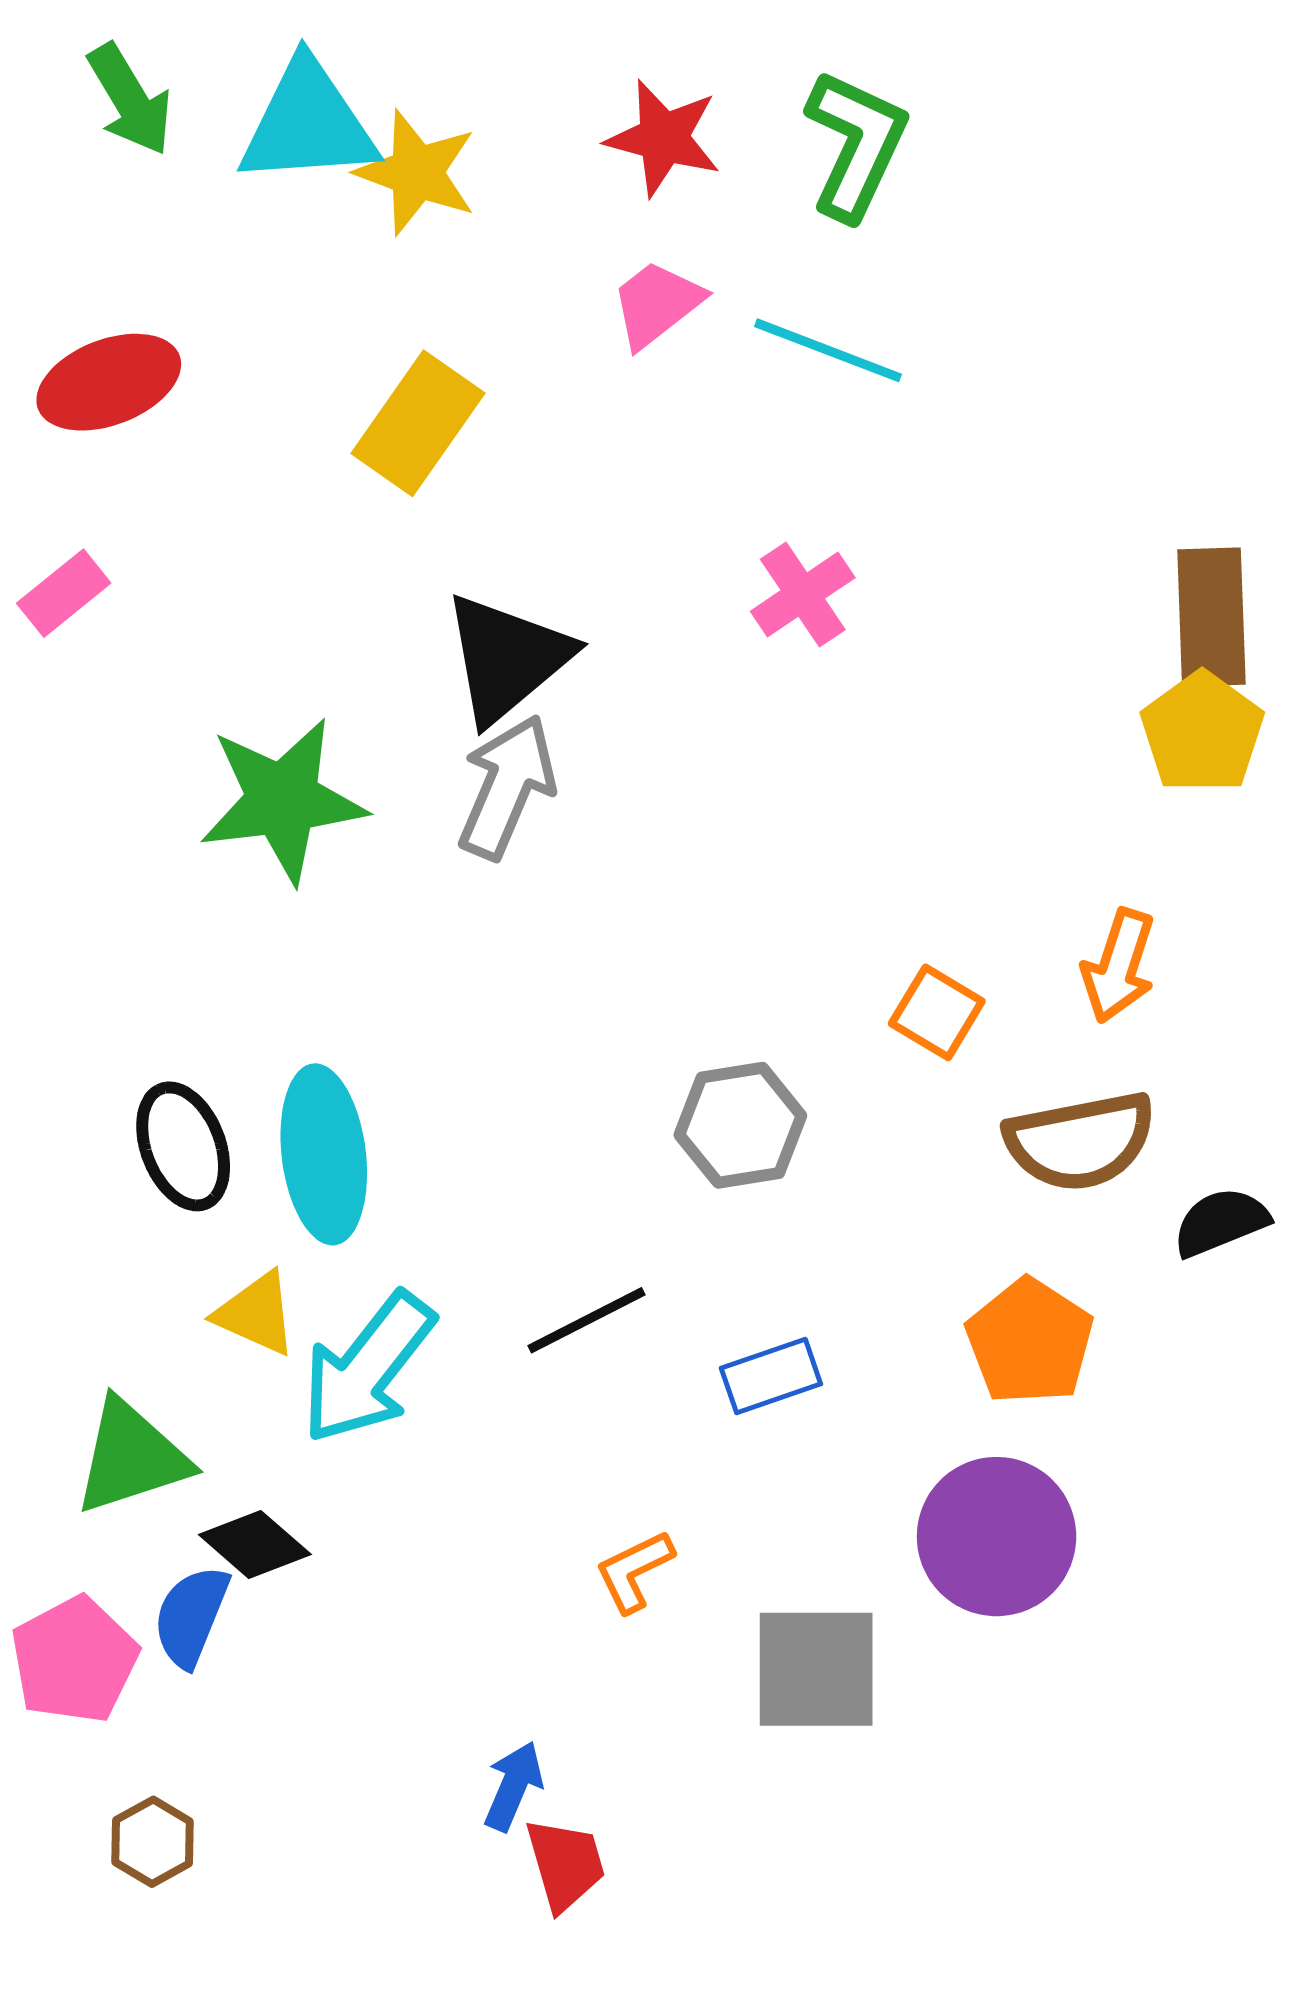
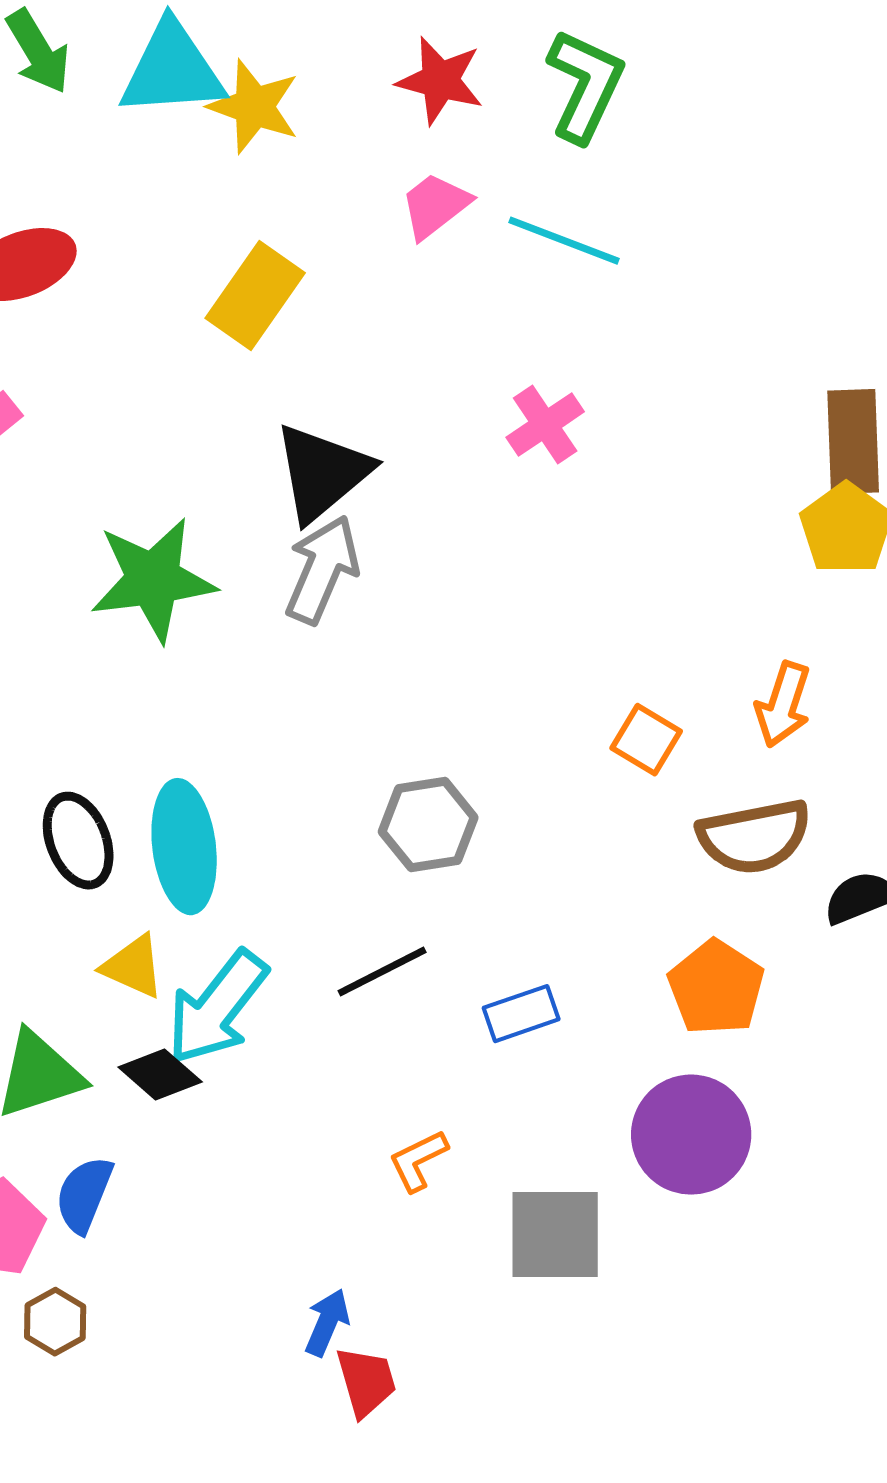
gray hexagon: (740, 1125) -> (428, 825), moved
black diamond: (255, 1545) -> (160, 1075), moved
brown hexagon: (153, 1842) -> (55, 1322), moved

